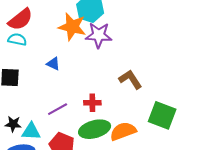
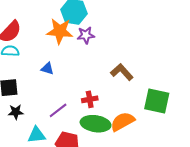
purple star: (99, 35) -> (86, 35), size x0.7
black star: (13, 124) -> (16, 112), moved
green ellipse: (95, 129) -> (96, 124), turned 32

